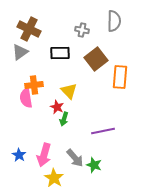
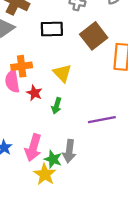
red star: (57, 107) -> (34, 93), moved
gray arrow: (75, 158) -> (69, 151), turned 48
green star: (94, 165) -> (53, 159), moved

